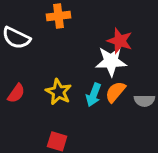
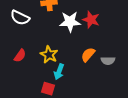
white star: (111, 61) -> (70, 22), moved
cyan arrow: (93, 95) -> (59, 72), moved

